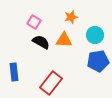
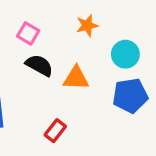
orange triangle: (64, 40) -> (76, 78), moved
red rectangle: (51, 83) -> (55, 131), size x0.6

